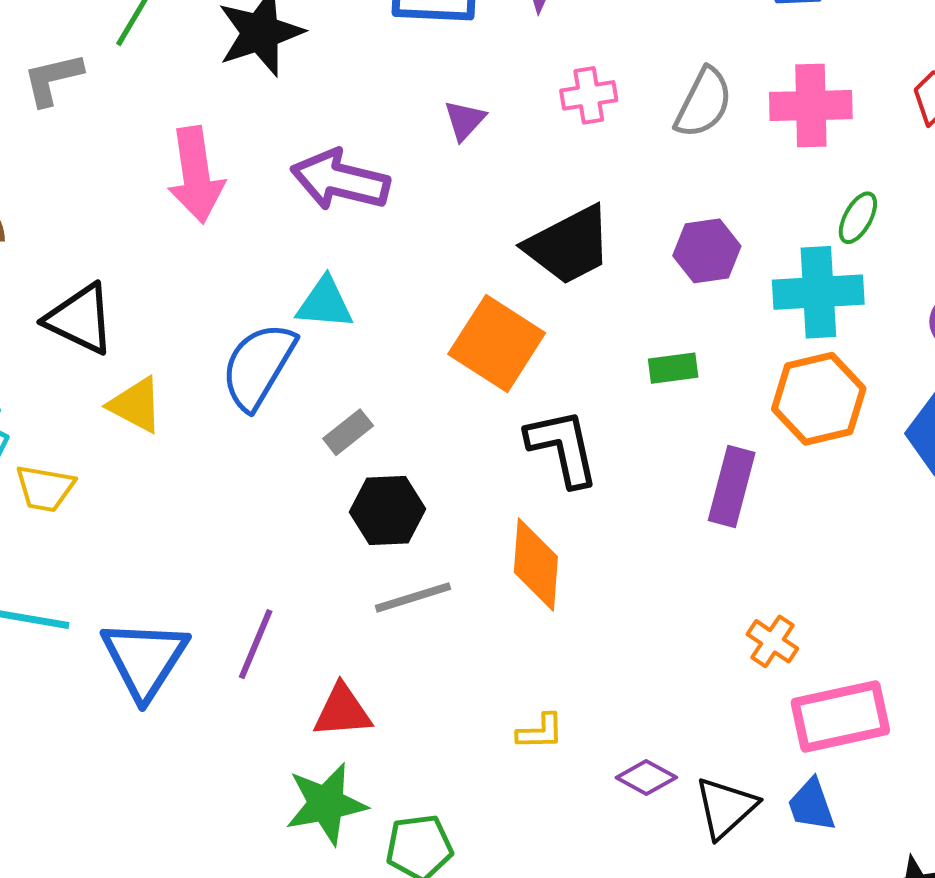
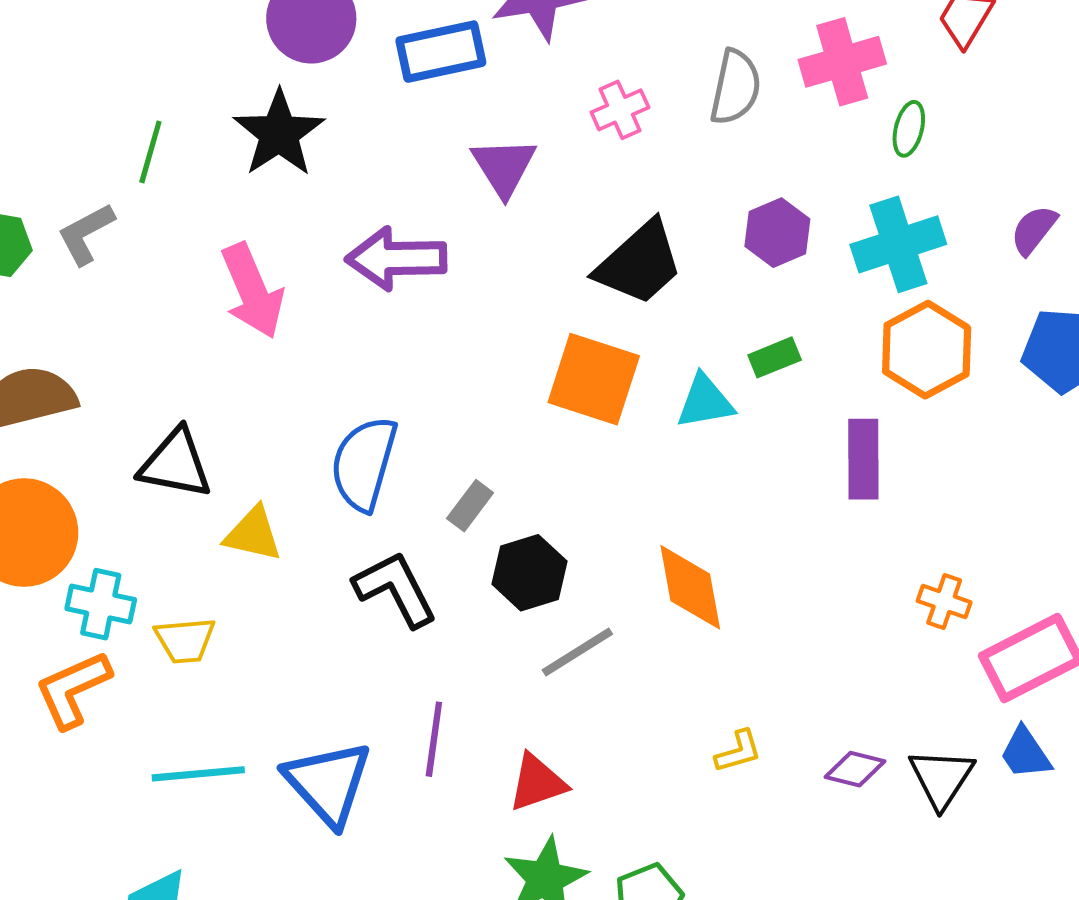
purple triangle: (465, 120) -> (504, 167), size x1.5
green ellipse: (858, 218) -> (909, 129), moved
cyan triangle: (325, 303) -> (705, 402), moved
black L-shape: (563, 448) -> (395, 589), moved

